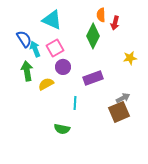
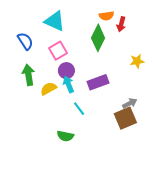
orange semicircle: (101, 15) -> (106, 16), turned -96
cyan arrow: (35, 49) -> (69, 84), moved
cyan line: (75, 103) -> (79, 109), turned -40

